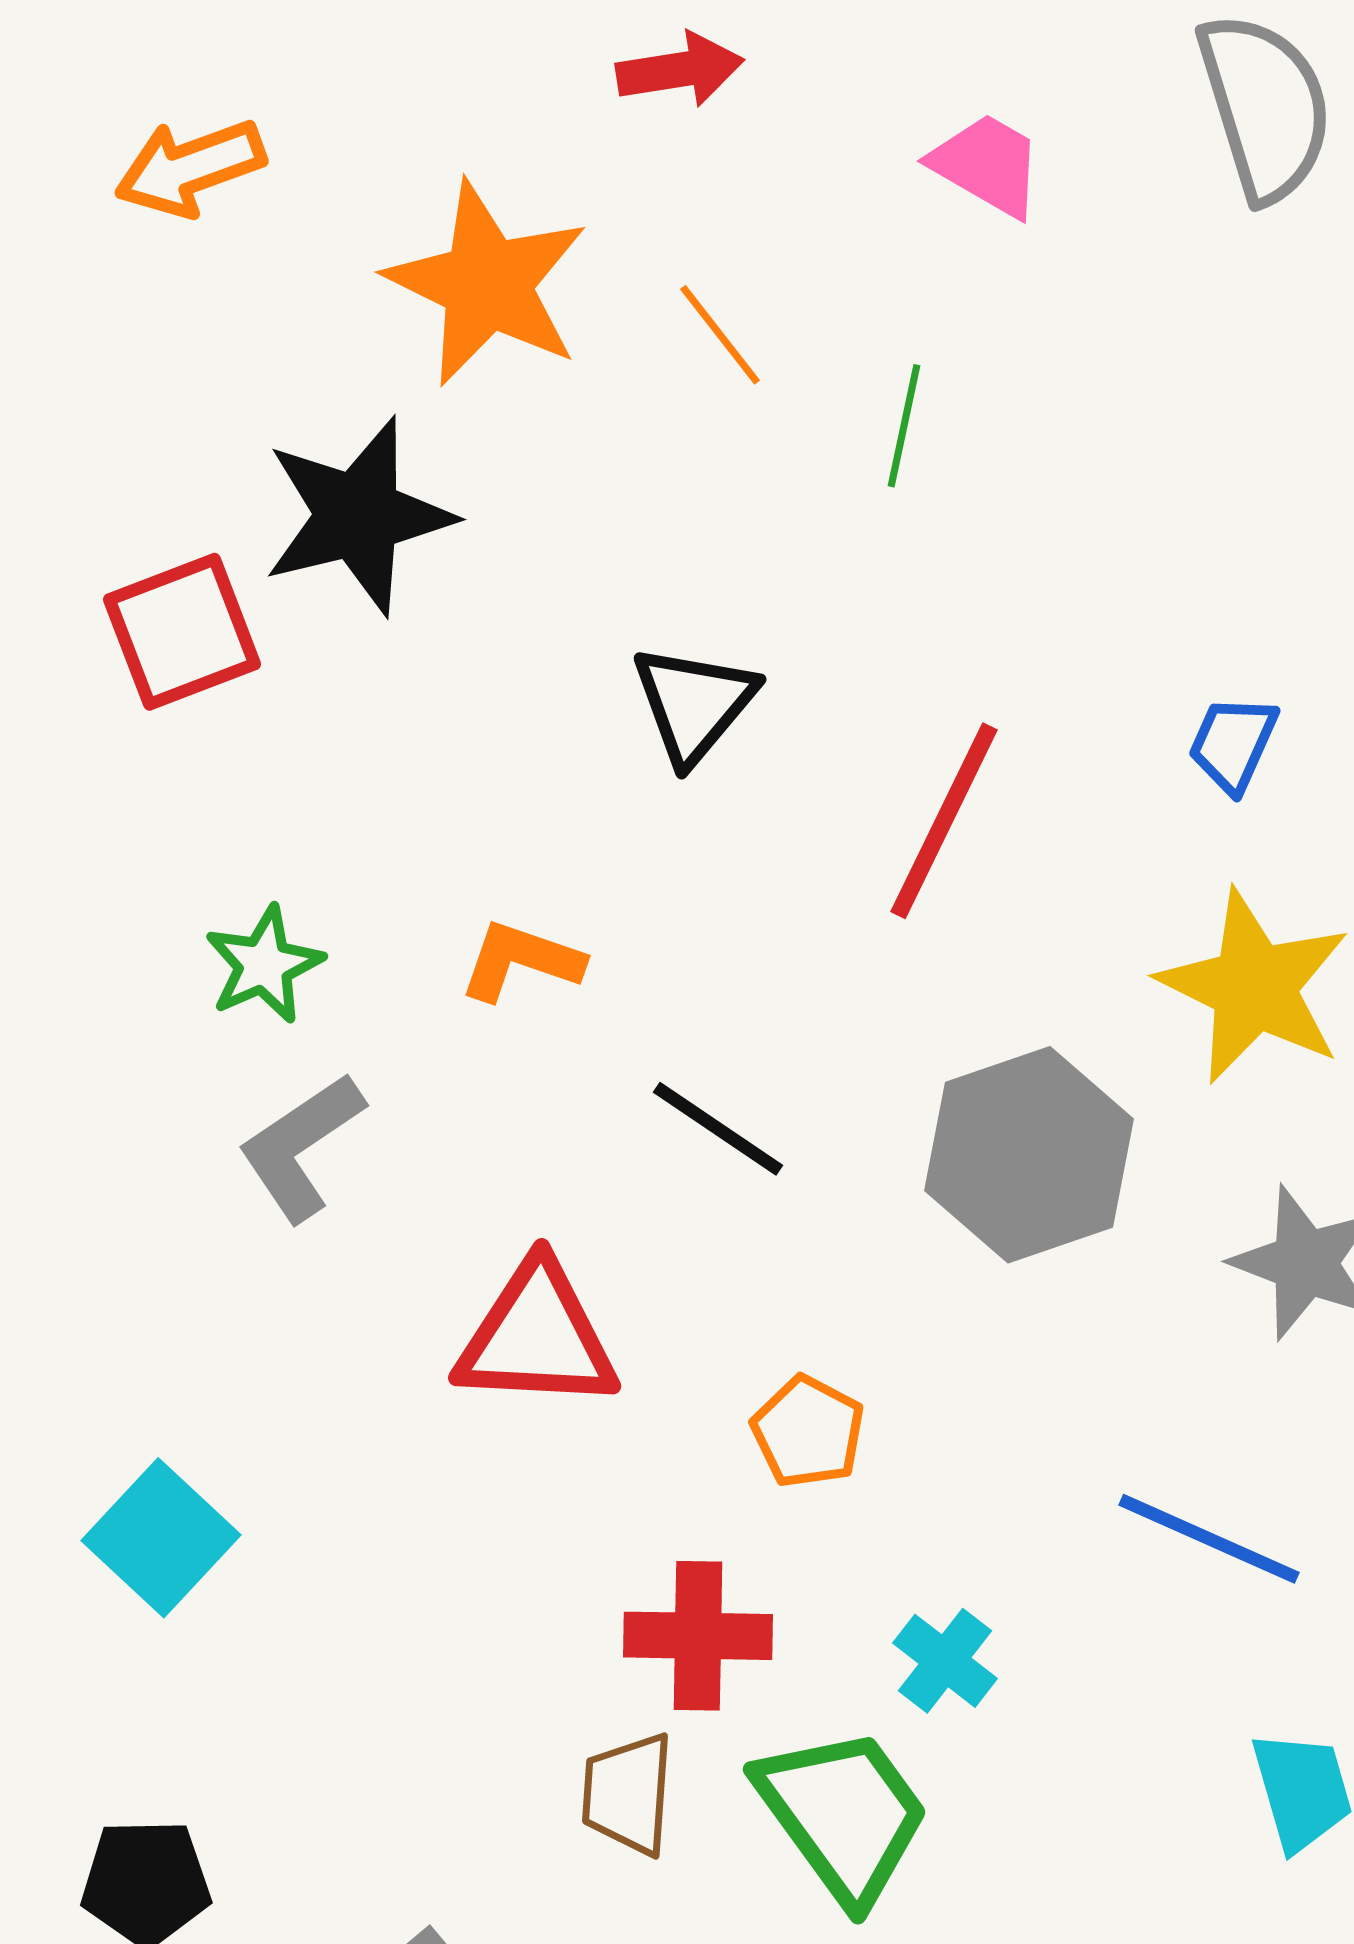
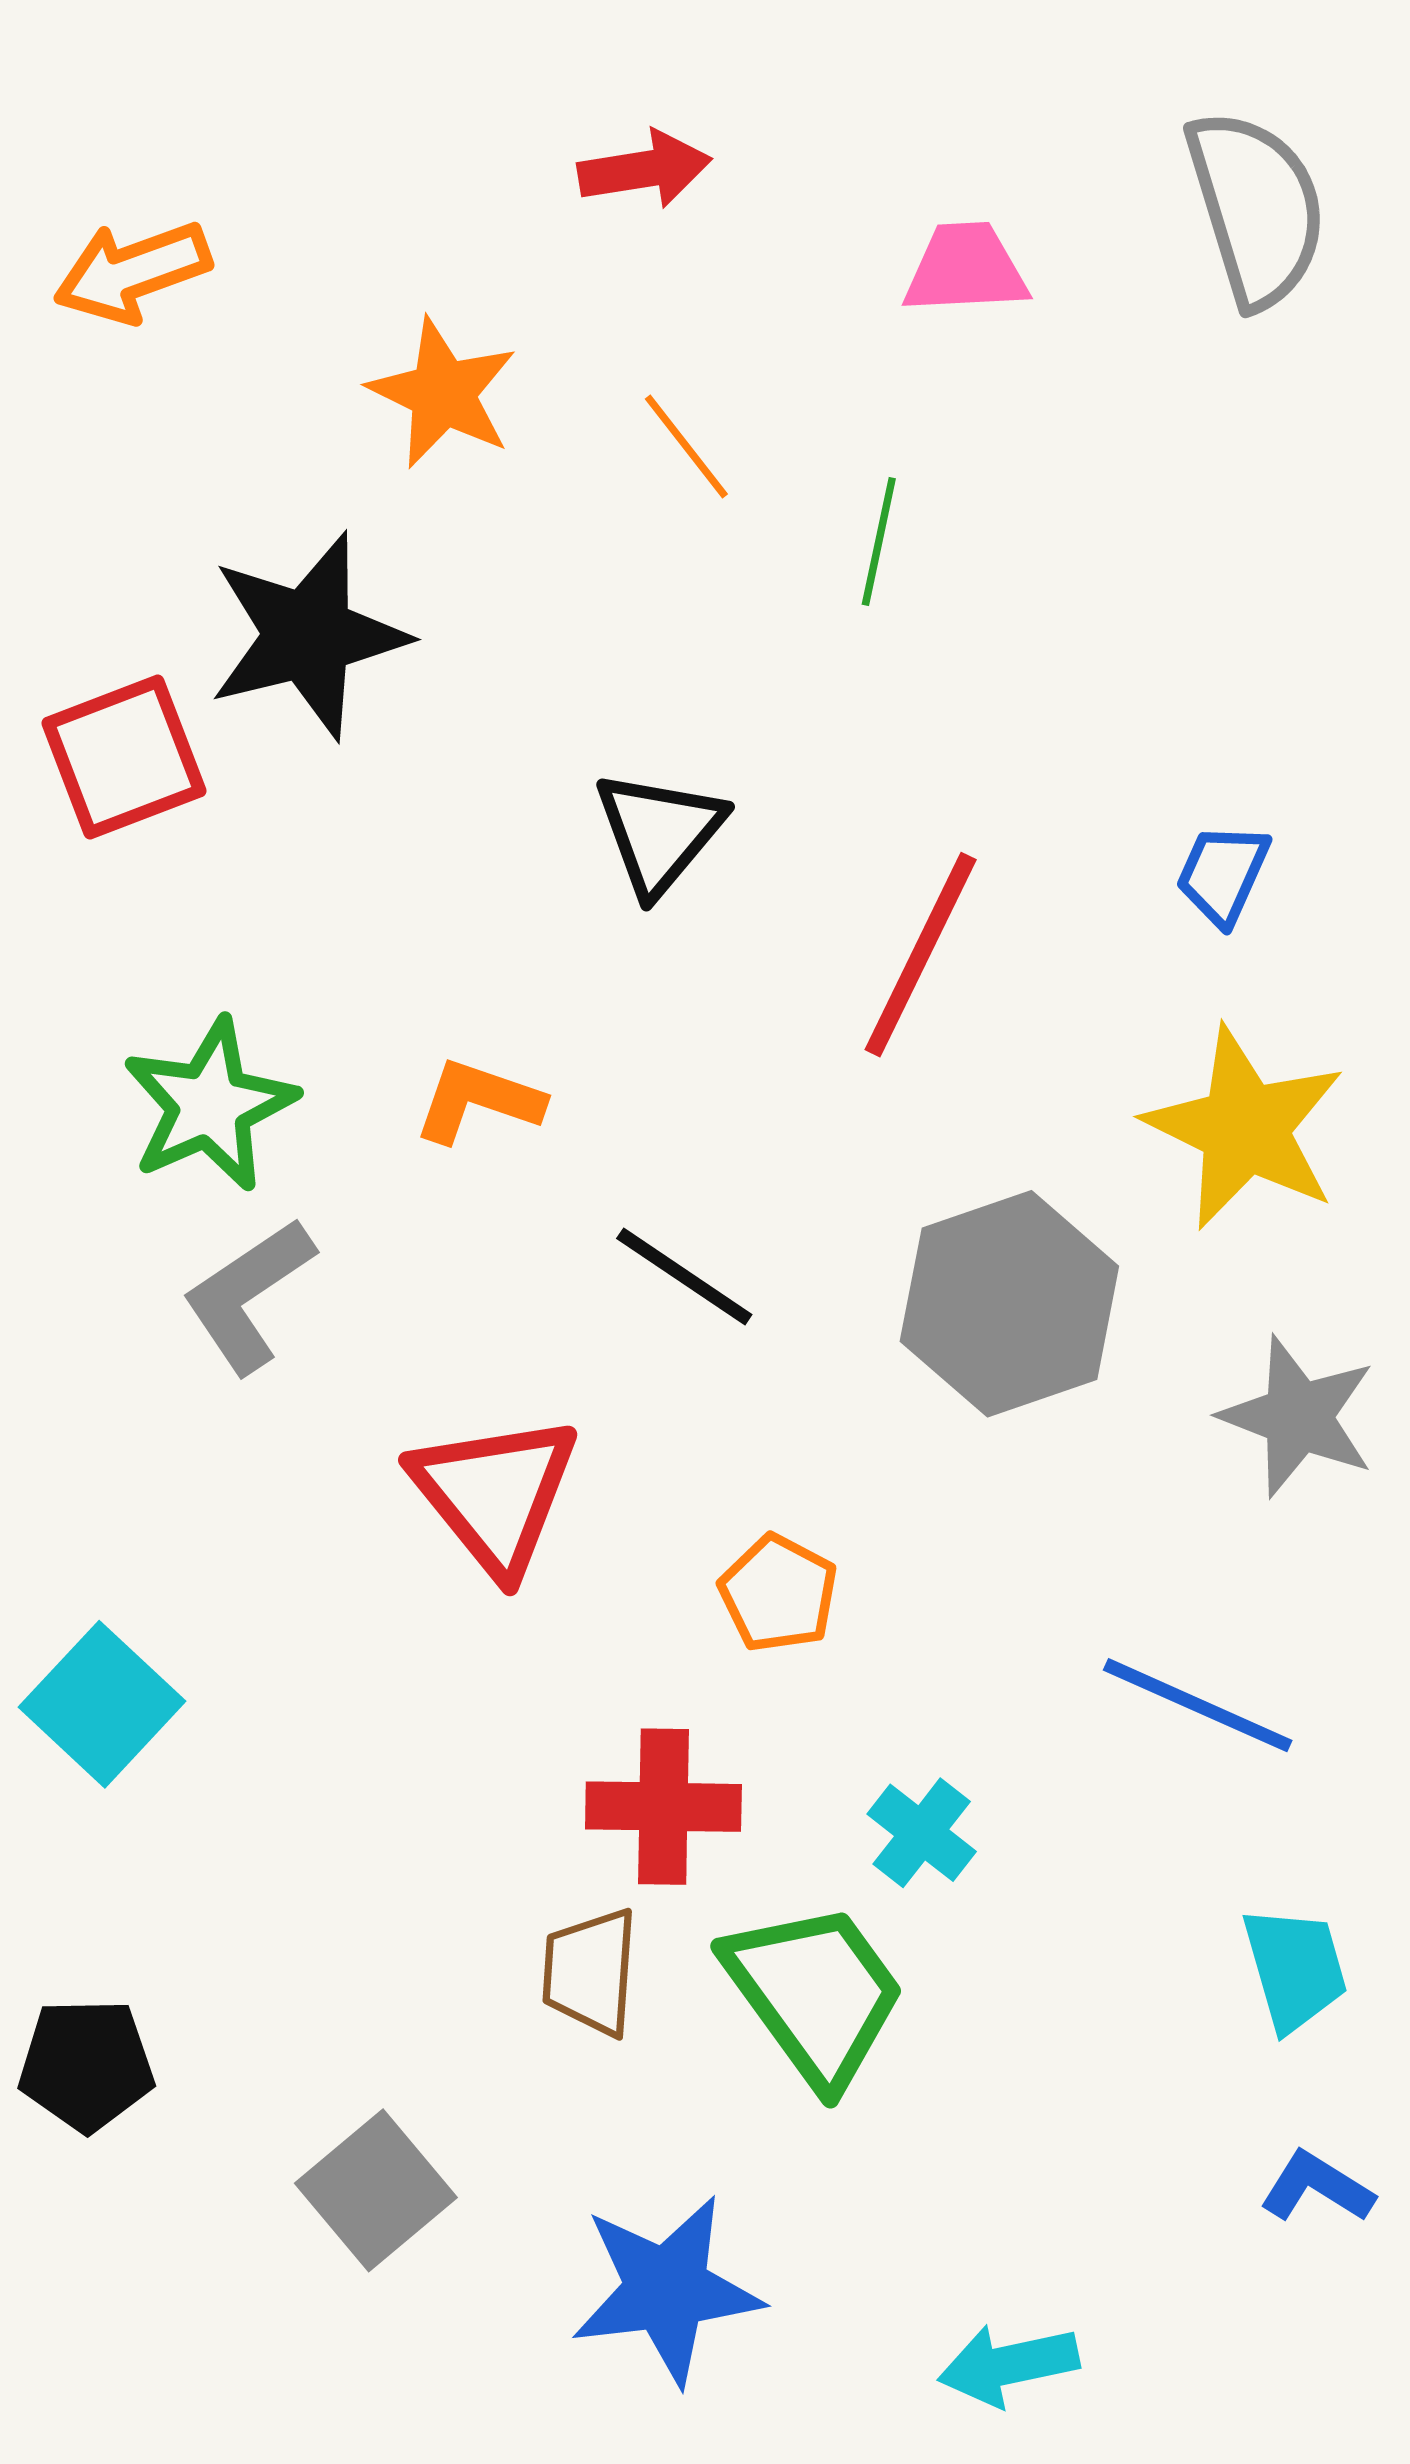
pink trapezoid: (987, 165) -> (966, 269), turned -33
orange star: (487, 284) -> (443, 393), size x0.7
green star: (264, 965) -> (210, 1105), size x1.4
red triangle: (537, 1337) -> (495, 1494), turned 48

